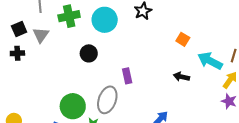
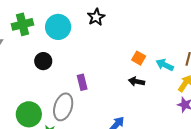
orange square: (183, 39) -> (139, 58), moved
cyan arrow: (210, 61) -> (165, 65), size x0.7

